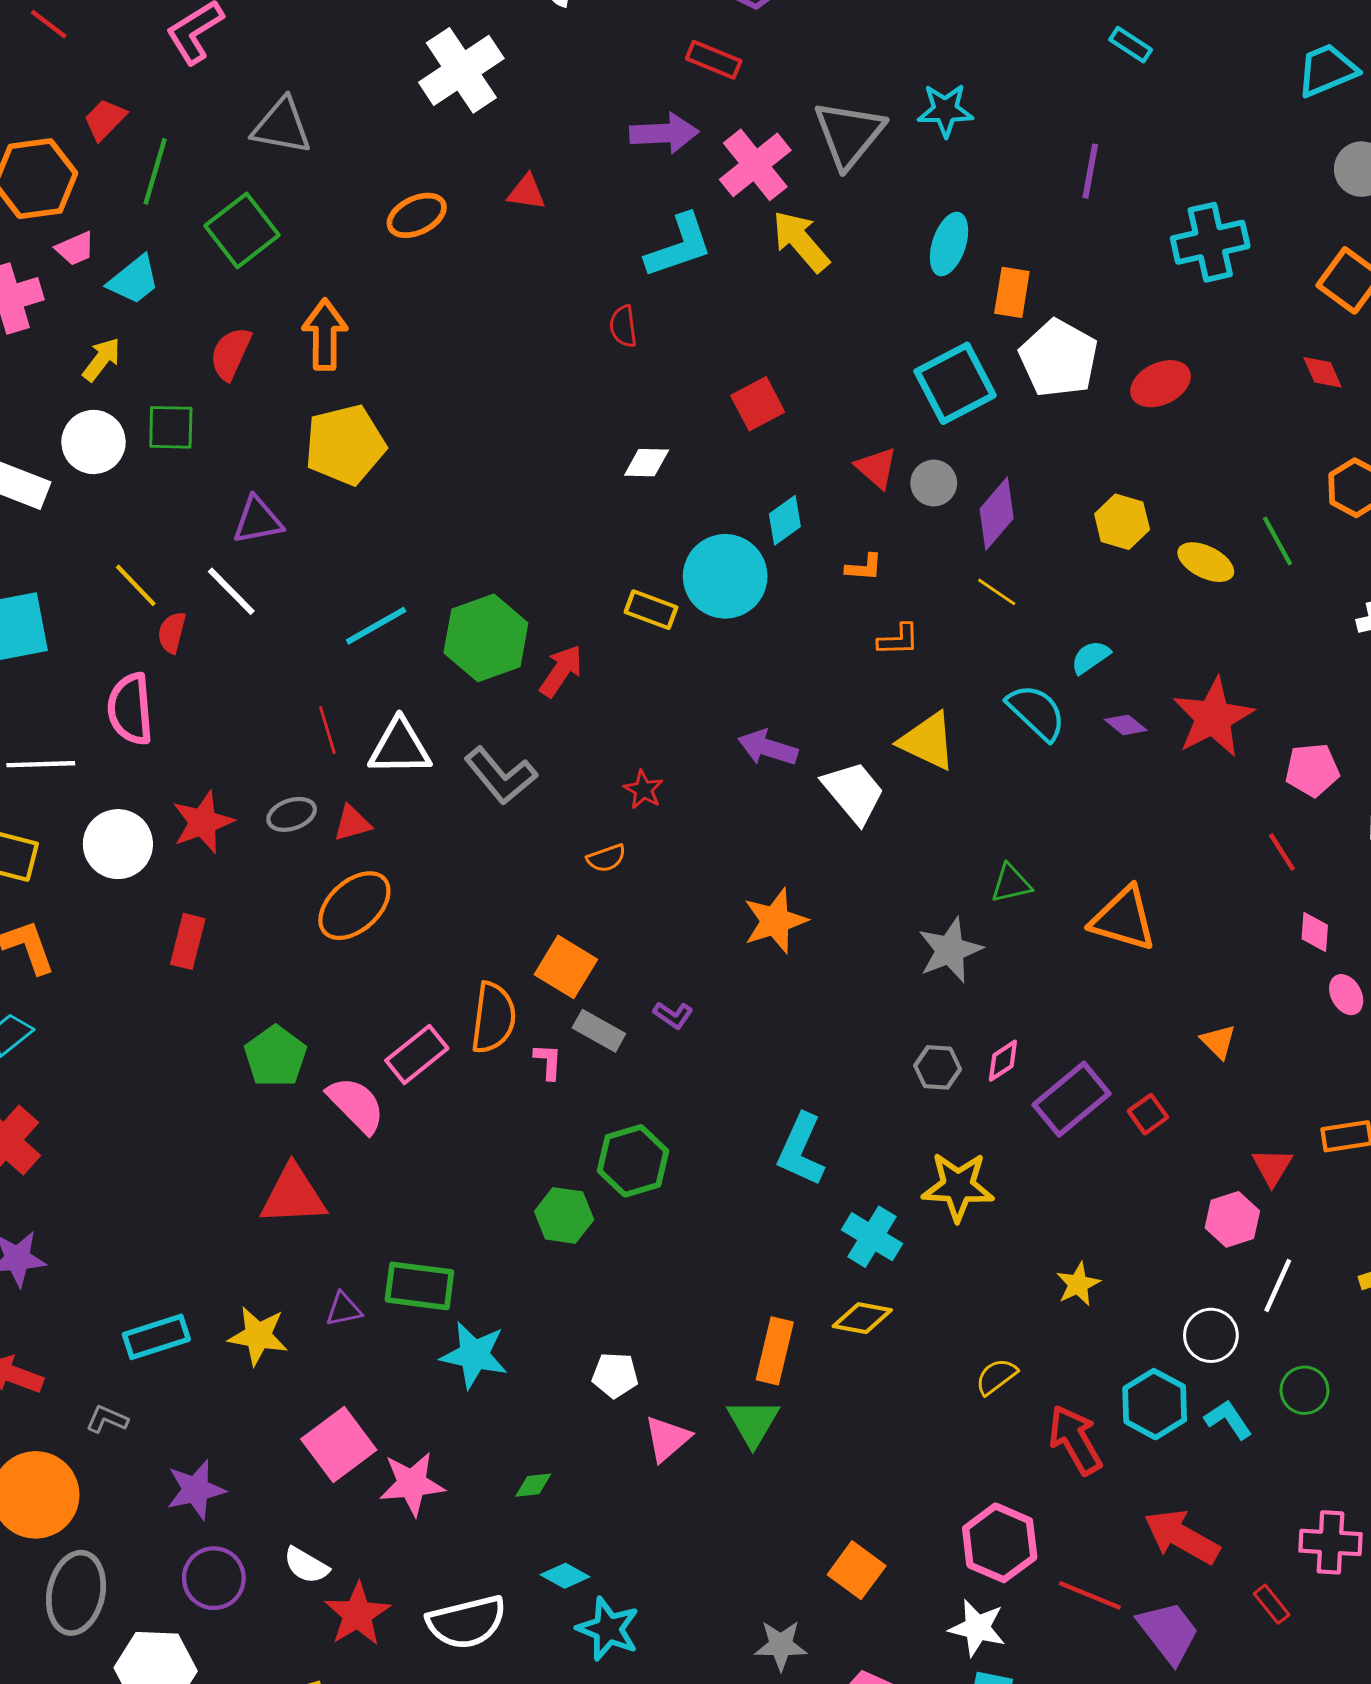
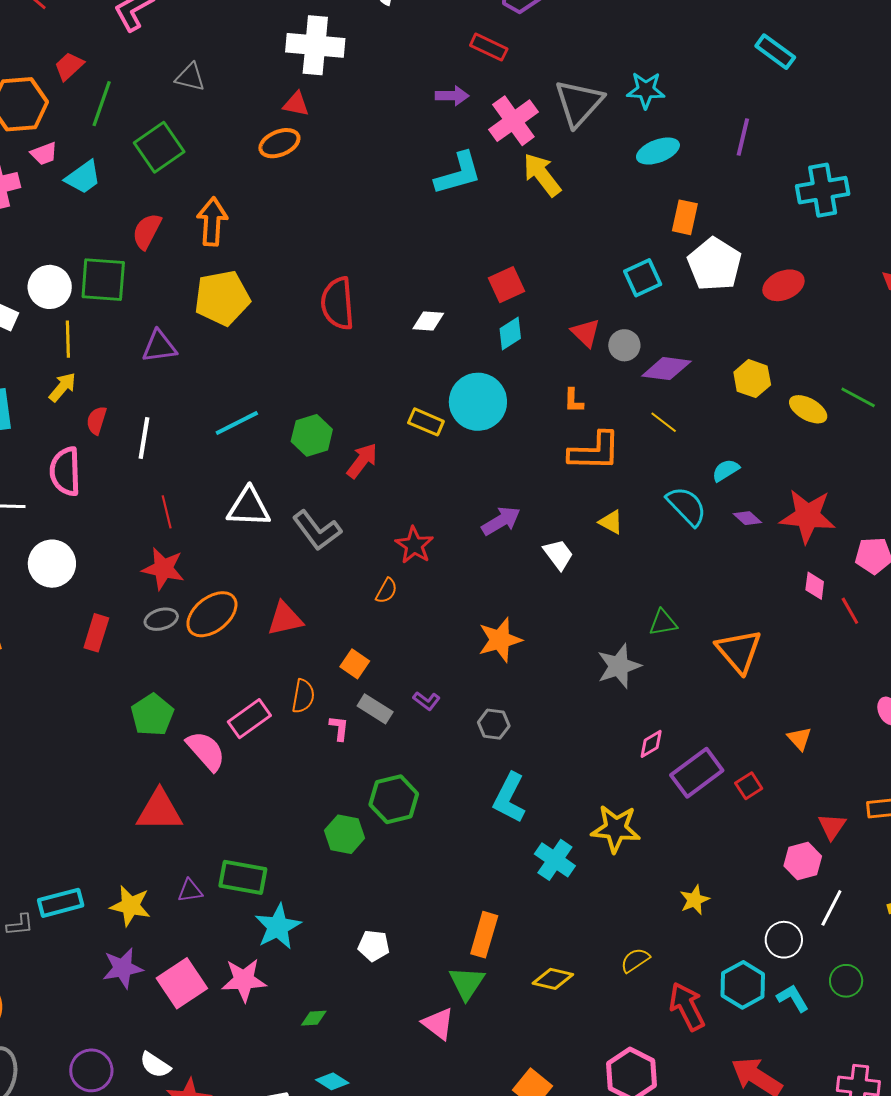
cyan rectangle: (1131, 45) -> (775, 52), size x1.4
white cross: (461, 70) -> (315, 45), turned 36
gray triangle: (282, 126) -> (190, 77), size x0.7
purple arrow: (664, 133) -> (452, 96), size x0.7
red triangle: (526, 192) -> (296, 104), moved
cyan ellipse: (949, 244) -> (658, 151), moved, turned 48
red semicircle: (623, 326) -> (338, 303), moved, size x1.8
yellow arrow: (102, 359) -> (62, 387), moved
cyan square: (955, 383) -> (643, 278), size x0.7
green square: (171, 427) -> (103, 280), size x1.4
purple diamond: (997, 514) -> (666, 369), turned 54
cyan diamond: (785, 520) -> (510, 334), moved
green line: (1278, 541) -> (858, 397), turned -36
orange L-shape: (864, 567) -> (573, 401), turned 84
yellow line: (136, 585) -> (68, 339), moved, turned 39
white line: (231, 591) -> (144, 438), moved, turned 51
green hexagon: (486, 638) -> (312, 435), size x0.7
orange L-shape: (898, 640) -> (595, 451), size x1.8
red star: (1213, 717) -> (808, 516), turned 30
red line: (327, 730) -> (167, 512), moved
yellow triangle: (928, 741) -> (611, 522), size x0.6
purple arrow: (768, 748) -> (501, 521), turned 129
red star: (643, 790) -> (414, 545), size x1.4
white trapezoid: (854, 792) -> (558, 554), size x0.7
gray ellipse: (292, 814) -> (161, 619), moved
red star: (203, 822) -> (163, 569), moved, turned 30
red triangle: (352, 823) -> (285, 619), moved, size x1.4
orange semicircle: (606, 858) -> (386, 591), turned -44
orange triangle: (1123, 919) -> (739, 651), turned 30
pink diamond: (1315, 932) -> (815, 586), moved
orange square: (566, 967) -> (355, 664), size x0.7
orange semicircle: (493, 1018) -> (303, 696), size x0.7
gray hexagon: (938, 1067) -> (494, 724), moved
yellow diamond: (862, 1318) -> (553, 979), moved
cyan star: (474, 1355) -> (278, 927), turned 30
gray L-shape: (107, 1419) -> (20, 925), moved, turned 148
pink triangle: (667, 1439) -> (438, 1024), moved, turned -45
pink star: (412, 1484) -> (244, 980), moved
purple star: (196, 1490) -> (123, 968), moved

